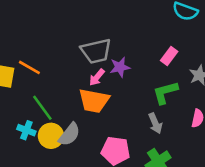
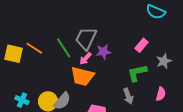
gray trapezoid: (96, 51) -> (86, 38), turned 125
green line: (42, 108) -> (64, 48), moved
cyan cross: (26, 130) -> (22, 100), moved

